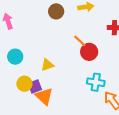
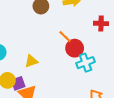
cyan cross: (96, 82) -> (86, 63), moved, turned -30

